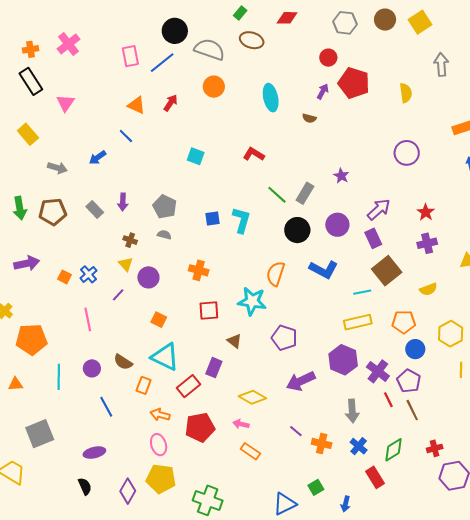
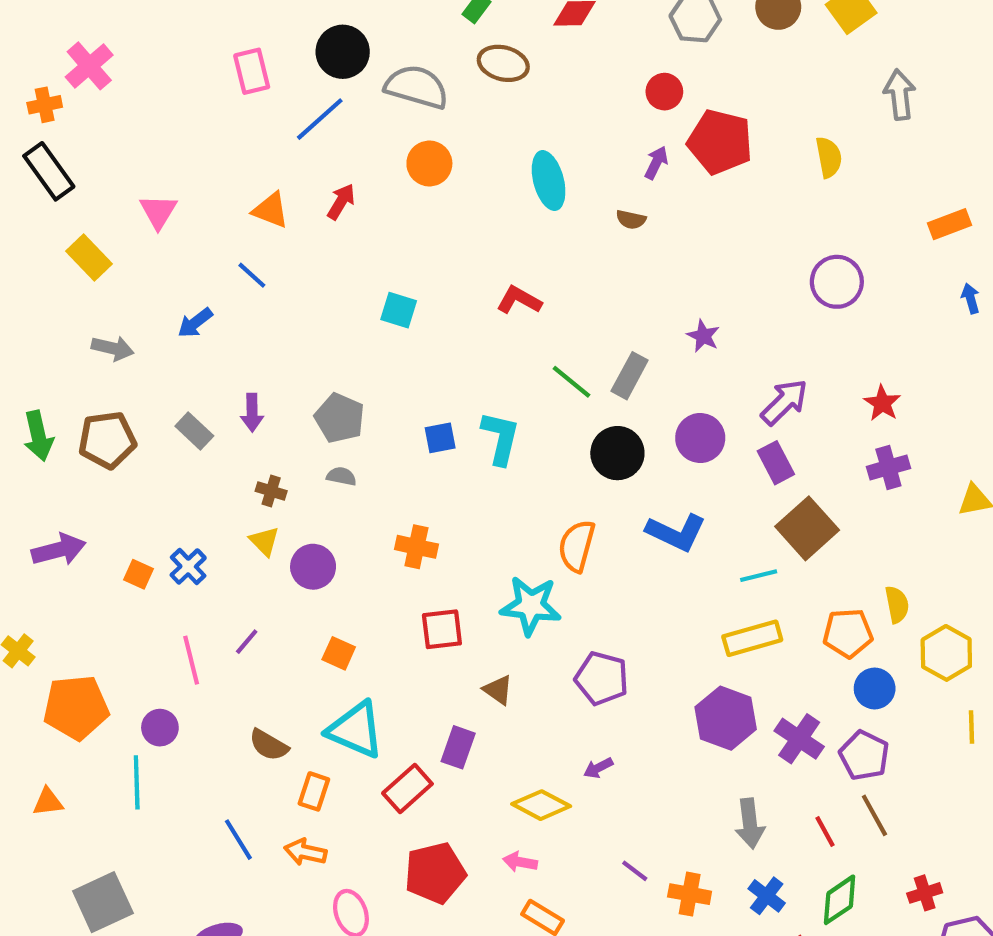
pink cross: (69, 44) -> (89, 66), moved
pink rectangle: (130, 56) -> (252, 71), moved
pink triangle: (66, 103) -> (158, 212), moved
yellow rectangle: (28, 134) -> (89, 257), moved
yellow semicircle: (428, 289) -> (897, 605), moved, turned -78
purple line: (118, 295) -> (247, 642), moved
purple circle: (92, 368) -> (160, 728), moved
purple arrow: (301, 381) -> (598, 768), moved, size x0.5
red line: (388, 400) -> (825, 832), moved
orange arrow: (160, 415) -> (305, 852), moved

